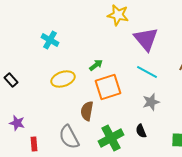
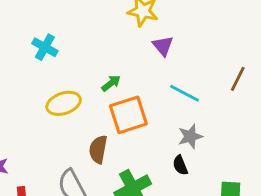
purple triangle: (146, 39) -> (163, 46), moved, size x0.6
black semicircle: (141, 131) -> (180, 165), moved

